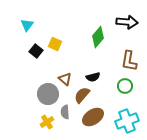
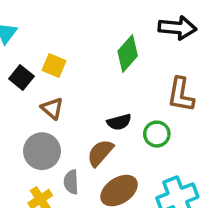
brown triangle: (65, 79) -> (52, 108), moved
green circle: (125, 86) -> (157, 134), moved

